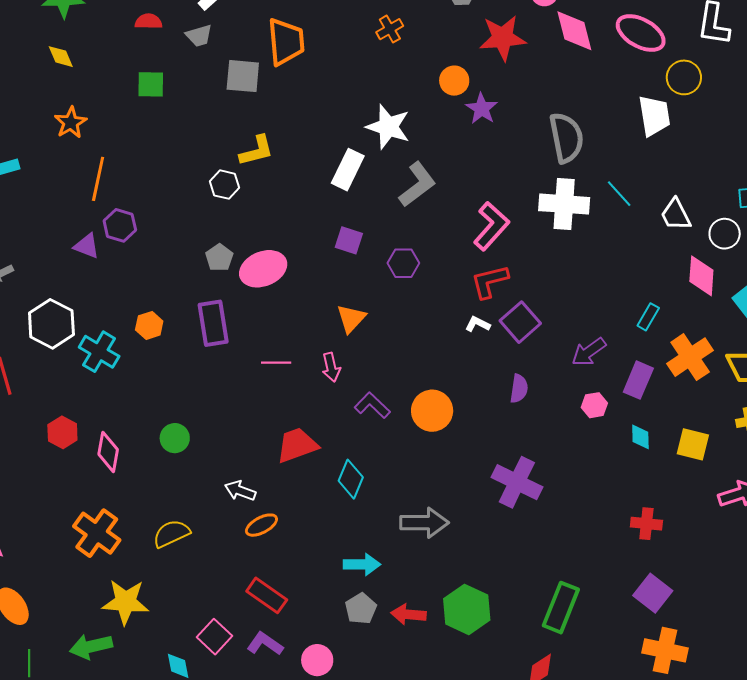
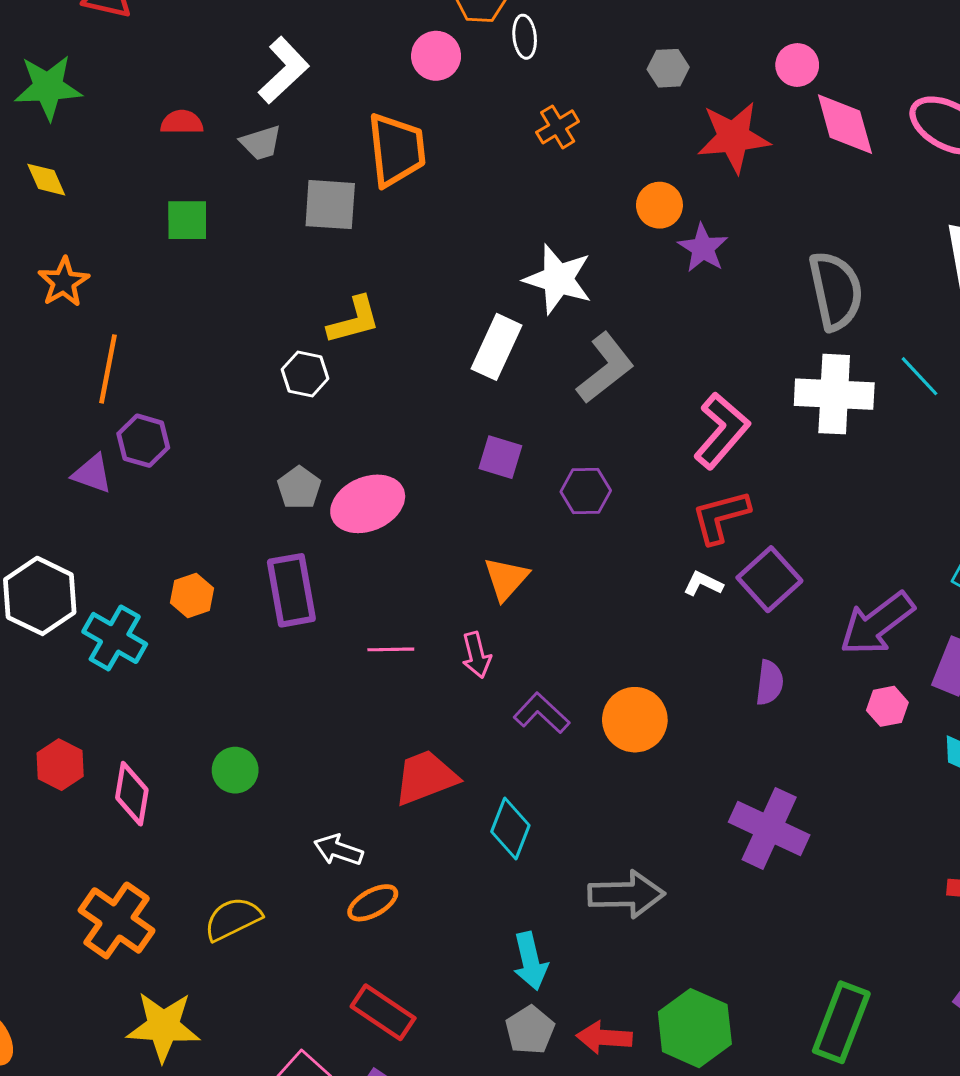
purple arrow: (589, 352) -> (877, 624), size x1.4
cyan arrow: (362, 564) -> (530, 961), turned 78

